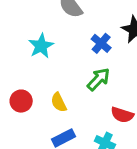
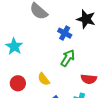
cyan star: (41, 46) -> (14, 46), moved

